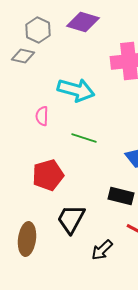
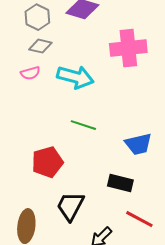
gray diamond: (23, 56) -> (40, 46), moved
pink semicircle: (42, 116) -> (30, 73), moved, turned -108

